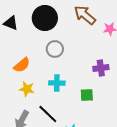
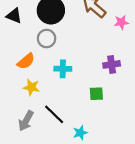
gray circle: (55, 49) -> (47, 38), moved
cyan cross: (57, 83) -> (63, 69), moved

